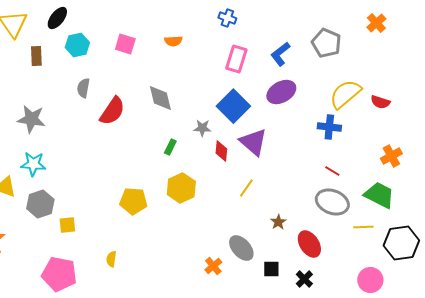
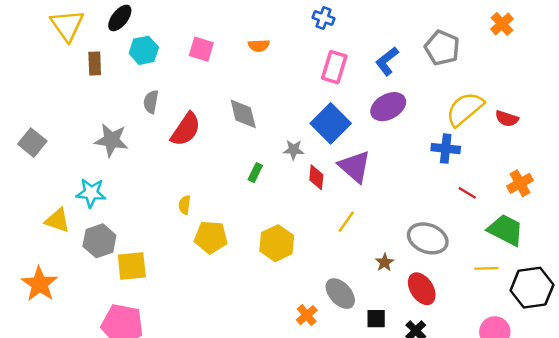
gray star: (31, 119) -> (111, 140), moved
red line: (332, 171) -> (467, 193), moved
yellow hexagon: (181, 188) -> (277, 243), moved
gray ellipse: (332, 202) -> (428, 238), moved
yellow square: (67, 225) -> (132, 266), size x1.5
yellow semicircle: (111, 259) -> (185, 205), moved

